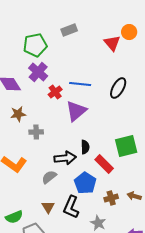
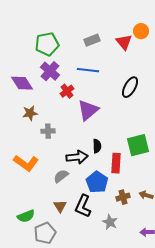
gray rectangle: (69, 30) -> (92, 40), moved
blue line: (80, 84) -> (88, 70), moved
red rectangle: (104, 164) -> (116, 163), turned 48

